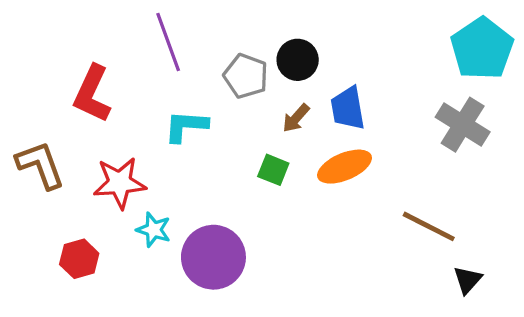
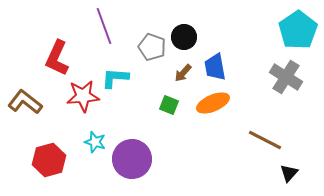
brown L-shape: (40, 165) -> (25, 102), turned -32
red star: (120, 183) -> (83, 96), moved
red hexagon: (79, 259) -> (49, 160), size x1.4

